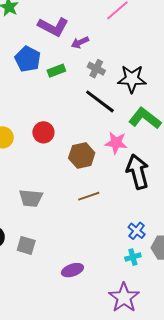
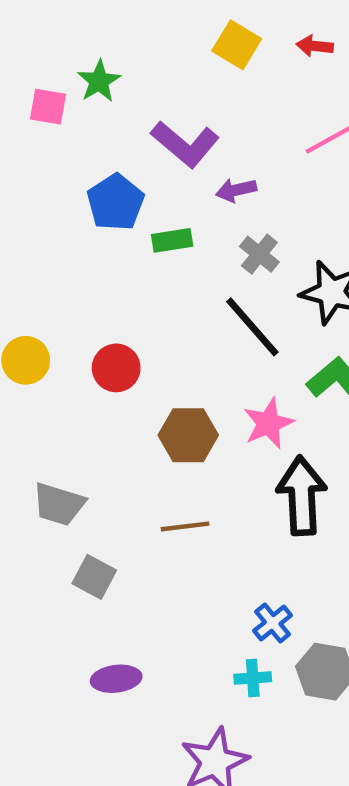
pink star: (116, 143) -> (268, 423), turned 30
gray square: (26, 245) -> (94, 577), moved

